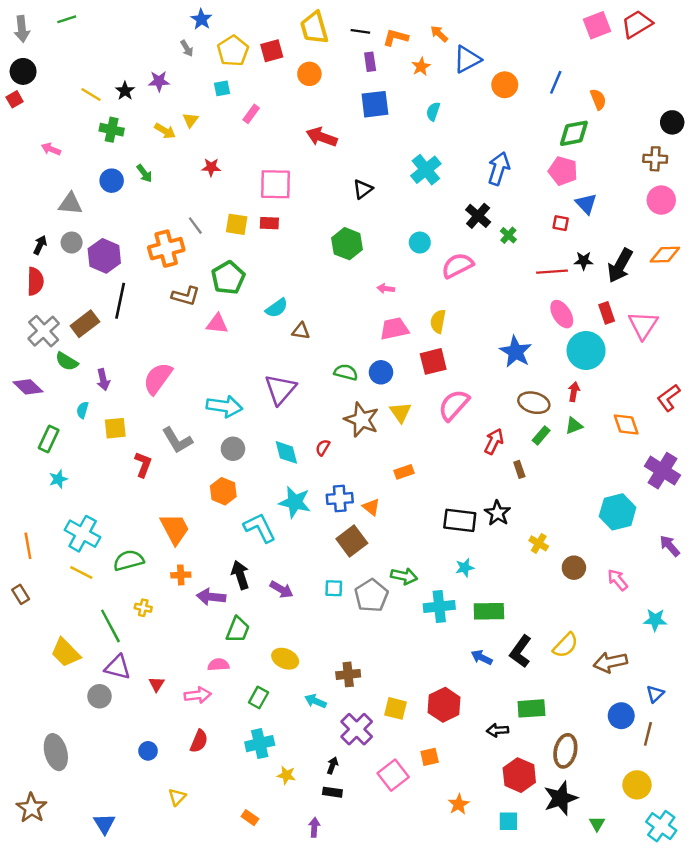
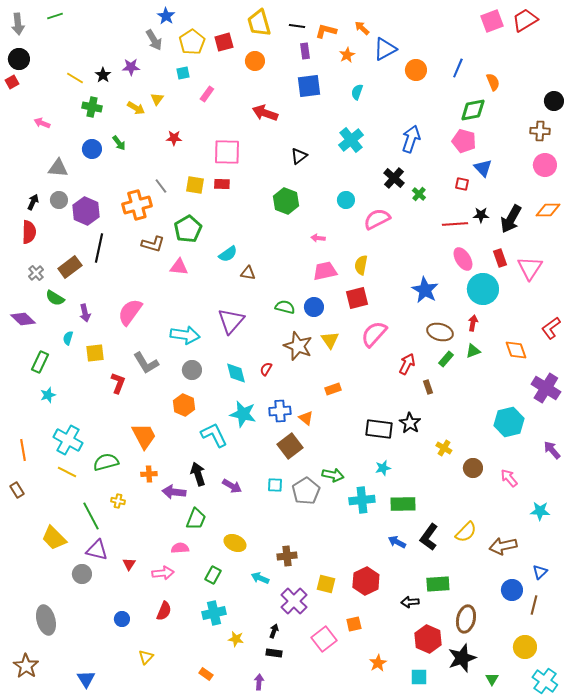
gray arrow: (187, 48) -> (154, 40), size x1.5
gray cross: (44, 331) -> (36, 273), size x0.6

